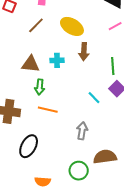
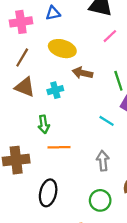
brown arrow: (84, 52) -> (82, 73), turned 114
brown triangle: (31, 64) -> (25, 87), moved, turned 30
green circle: (79, 171) -> (100, 200), moved

